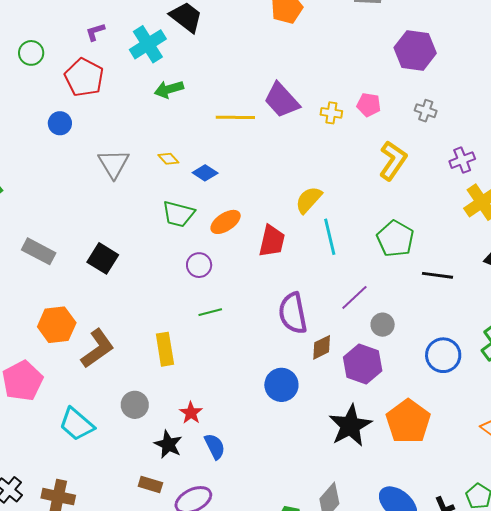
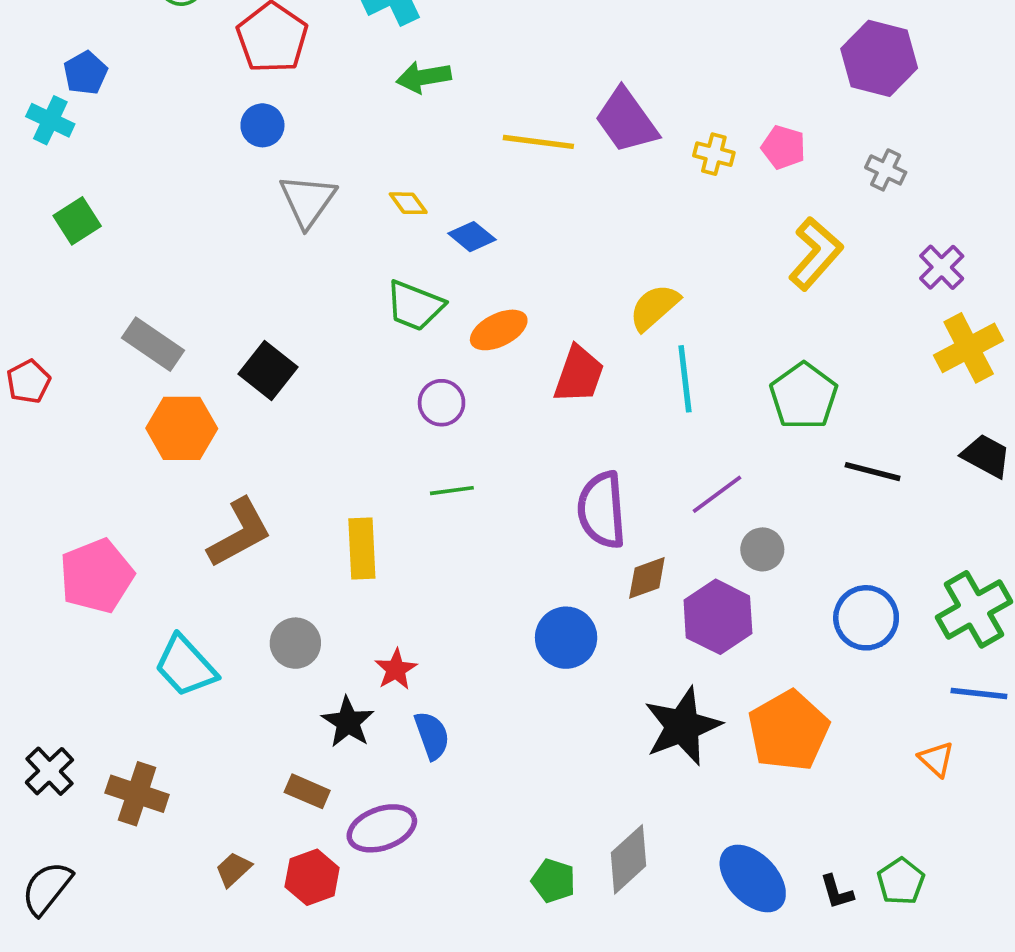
blue circle: (60, 123) -> (262, 125), moved
purple cross: (462, 160) -> (942, 267), turned -30
orange hexagon: (57, 325) -> (182, 428), moved

